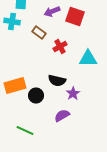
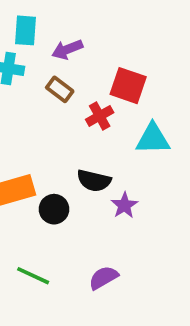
purple arrow: (52, 12) -> (67, 49), moved
red square: (75, 16) -> (128, 86), moved
purple semicircle: (62, 116) -> (103, 278), moved

